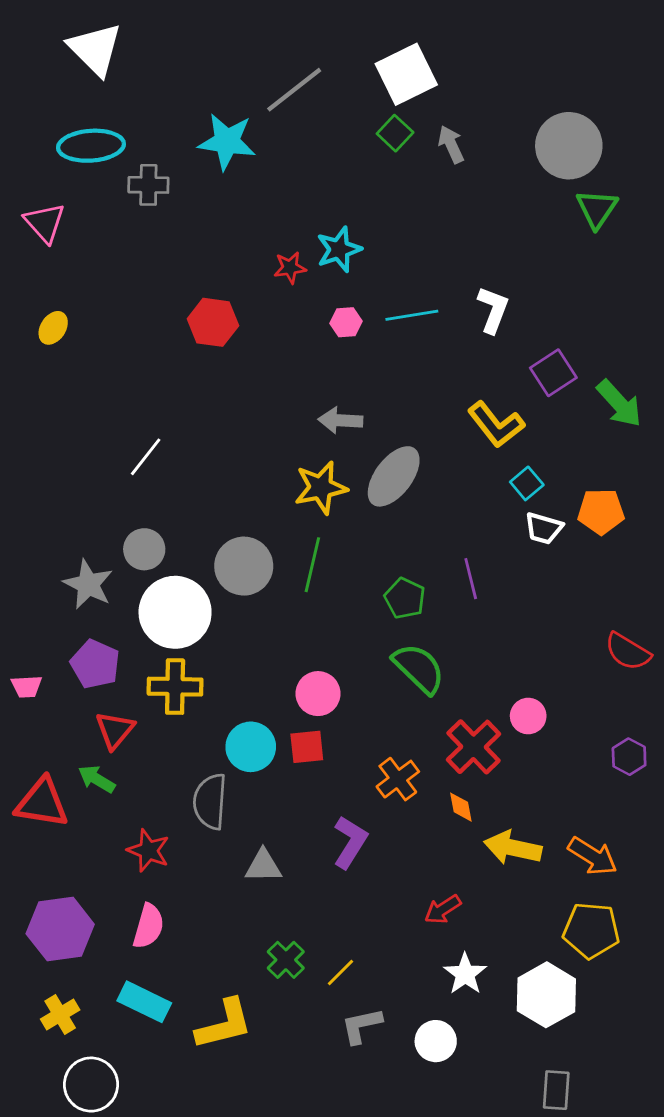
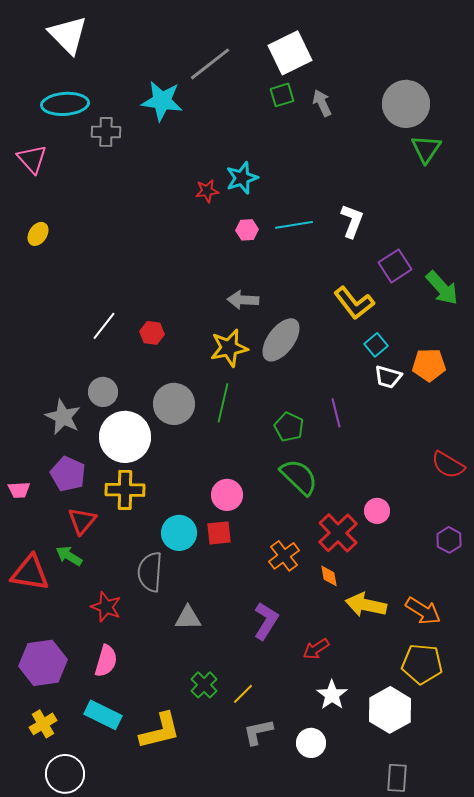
green square: (395, 133) -> (282, 95), turned 30
red hexagon: (213, 322) -> (152, 333), moved, size x0.7
purple L-shape: (350, 842) -> (266, 621), moved

